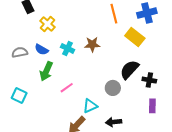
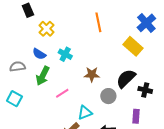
blue cross: (147, 13) -> (146, 23), turned -30
orange line: (114, 14) -> (98, 22), moved
brown star: (92, 44) -> (92, 74), moved
gray semicircle: (20, 52) -> (18, 67), moved
purple rectangle: (152, 106) -> (136, 116), moved

